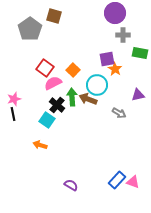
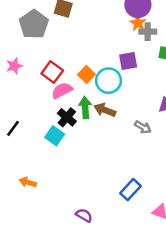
orange star: (115, 69) -> (138, 23), moved
cyan circle: (97, 85) -> (108, 81), moved
pink star: (14, 99) -> (14, 66), moved
black line: (13, 114) -> (13, 128), turned 48
orange arrow: (40, 145) -> (28, 182), moved
blue rectangle: (117, 180) -> (131, 190), moved

